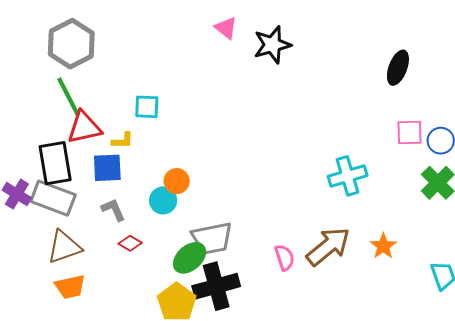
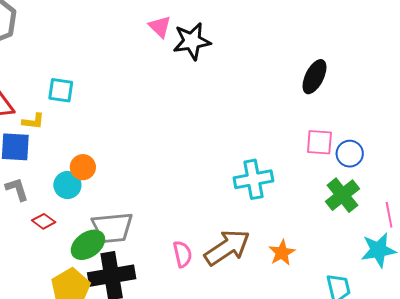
pink triangle: (226, 28) -> (160, 27), moved
red diamond: (130, 243) -> (44, 221), moved

